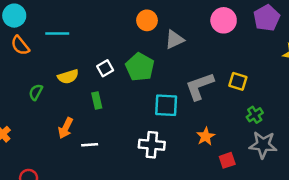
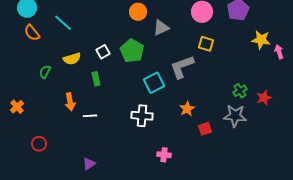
cyan line: (57, 33) -> (63, 23), turned 42
yellow square: (238, 81) -> (206, 44), moved
cyan square: (166, 105) -> (154, 83), turned -30
green cross: (255, 115) -> (240, 91), moved
orange arrow: (66, 128) -> (70, 102), turned -36

